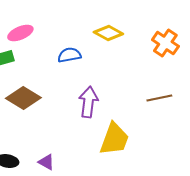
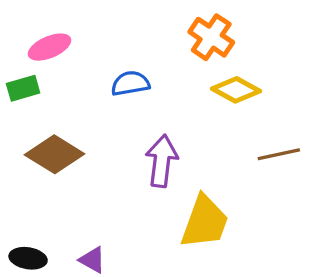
yellow diamond: (108, 33) -> (236, 90), moved
orange cross: (165, 43) -> (211, 37), moved

